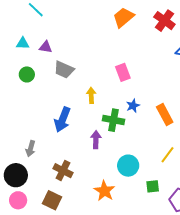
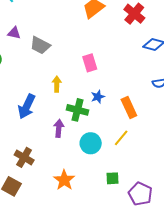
gray trapezoid: (64, 70) -> (40, 45), moved
yellow line: (167, 155) -> (121, 138), moved
cyan circle: (128, 166) -> (91, 143), moved

